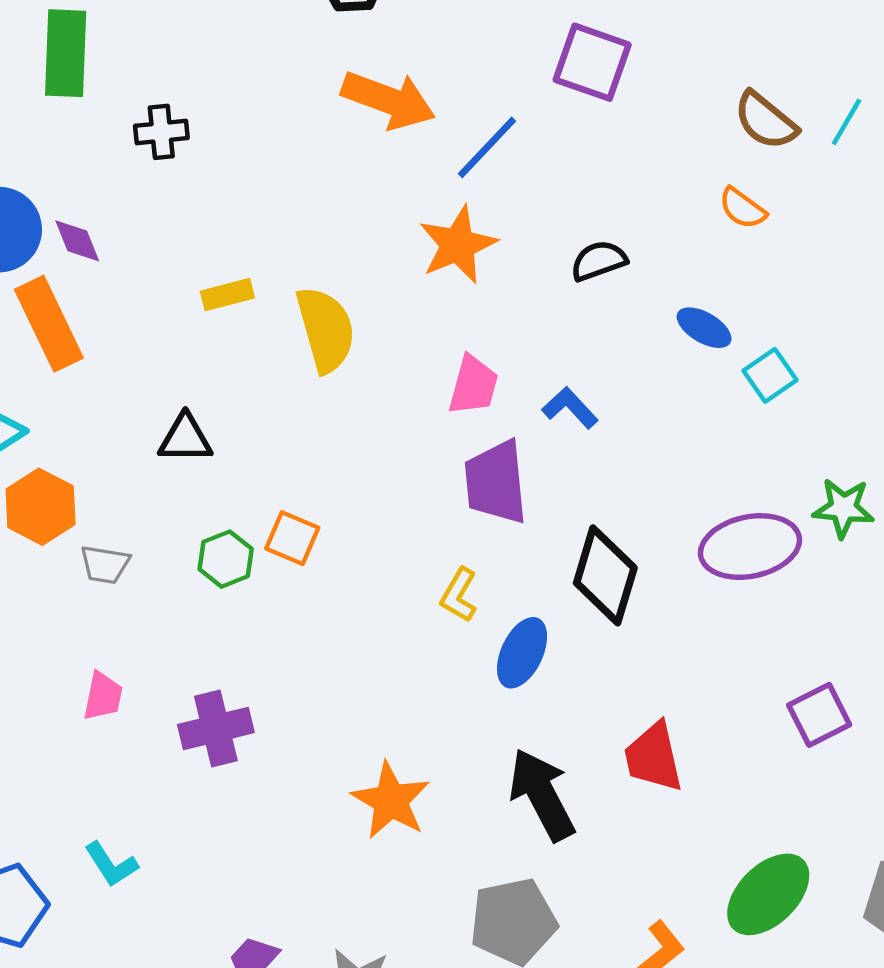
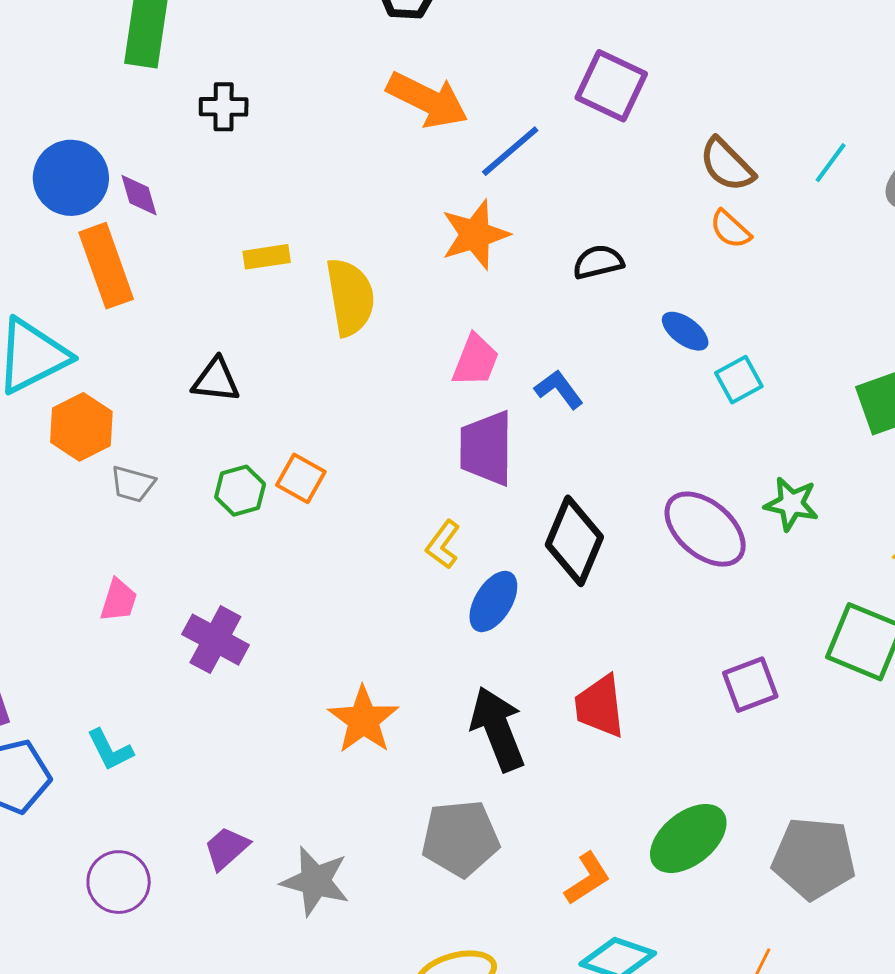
brown semicircle: (766, 121) -> (727, 165), moved
purple ellipse: (750, 547) -> (705, 529), turned 46
purple cross: (216, 729) -> (215, 640), turned 36

